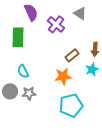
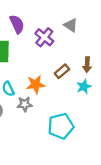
orange star: (63, 76) -> (36, 84), moved
gray star: (29, 93) -> (25, 104), moved

